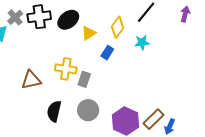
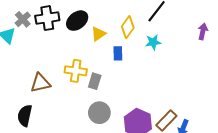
purple arrow: (185, 14) -> (203, 31), moved
blue rectangle: (107, 53) -> (118, 53), turned -32
black semicircle: (54, 111) -> (25, 116), moved

